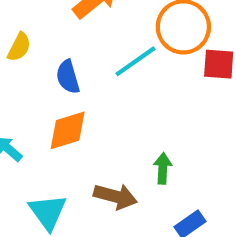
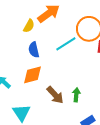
yellow semicircle: (19, 47) -> (29, 26), moved
brown arrow: (115, 196) -> (55, 95), moved, turned 30

